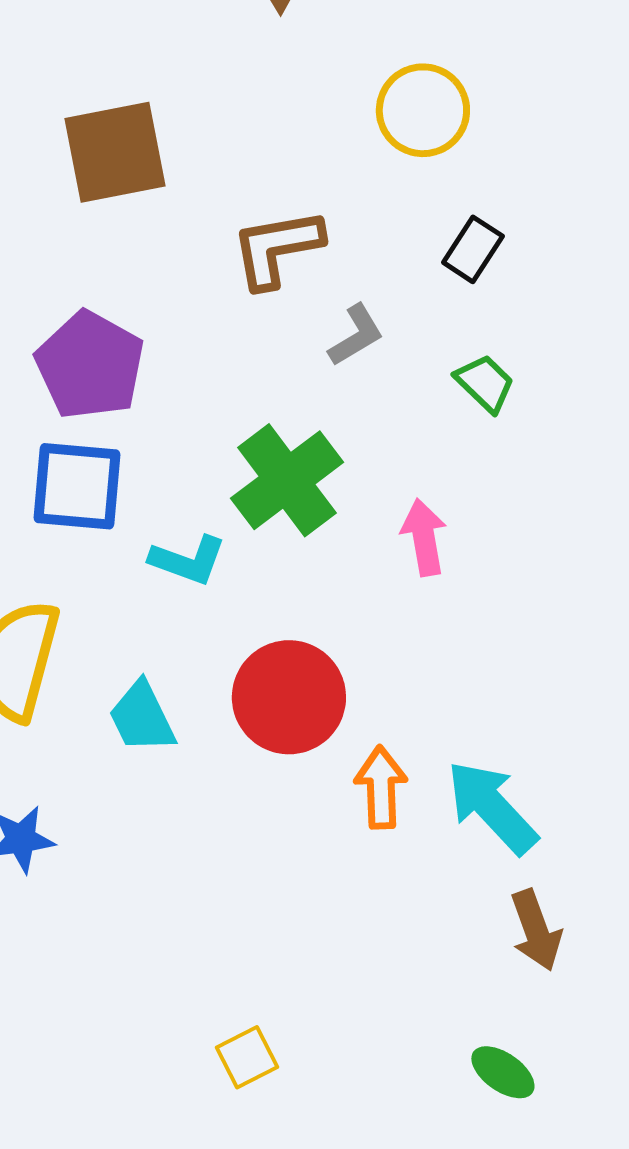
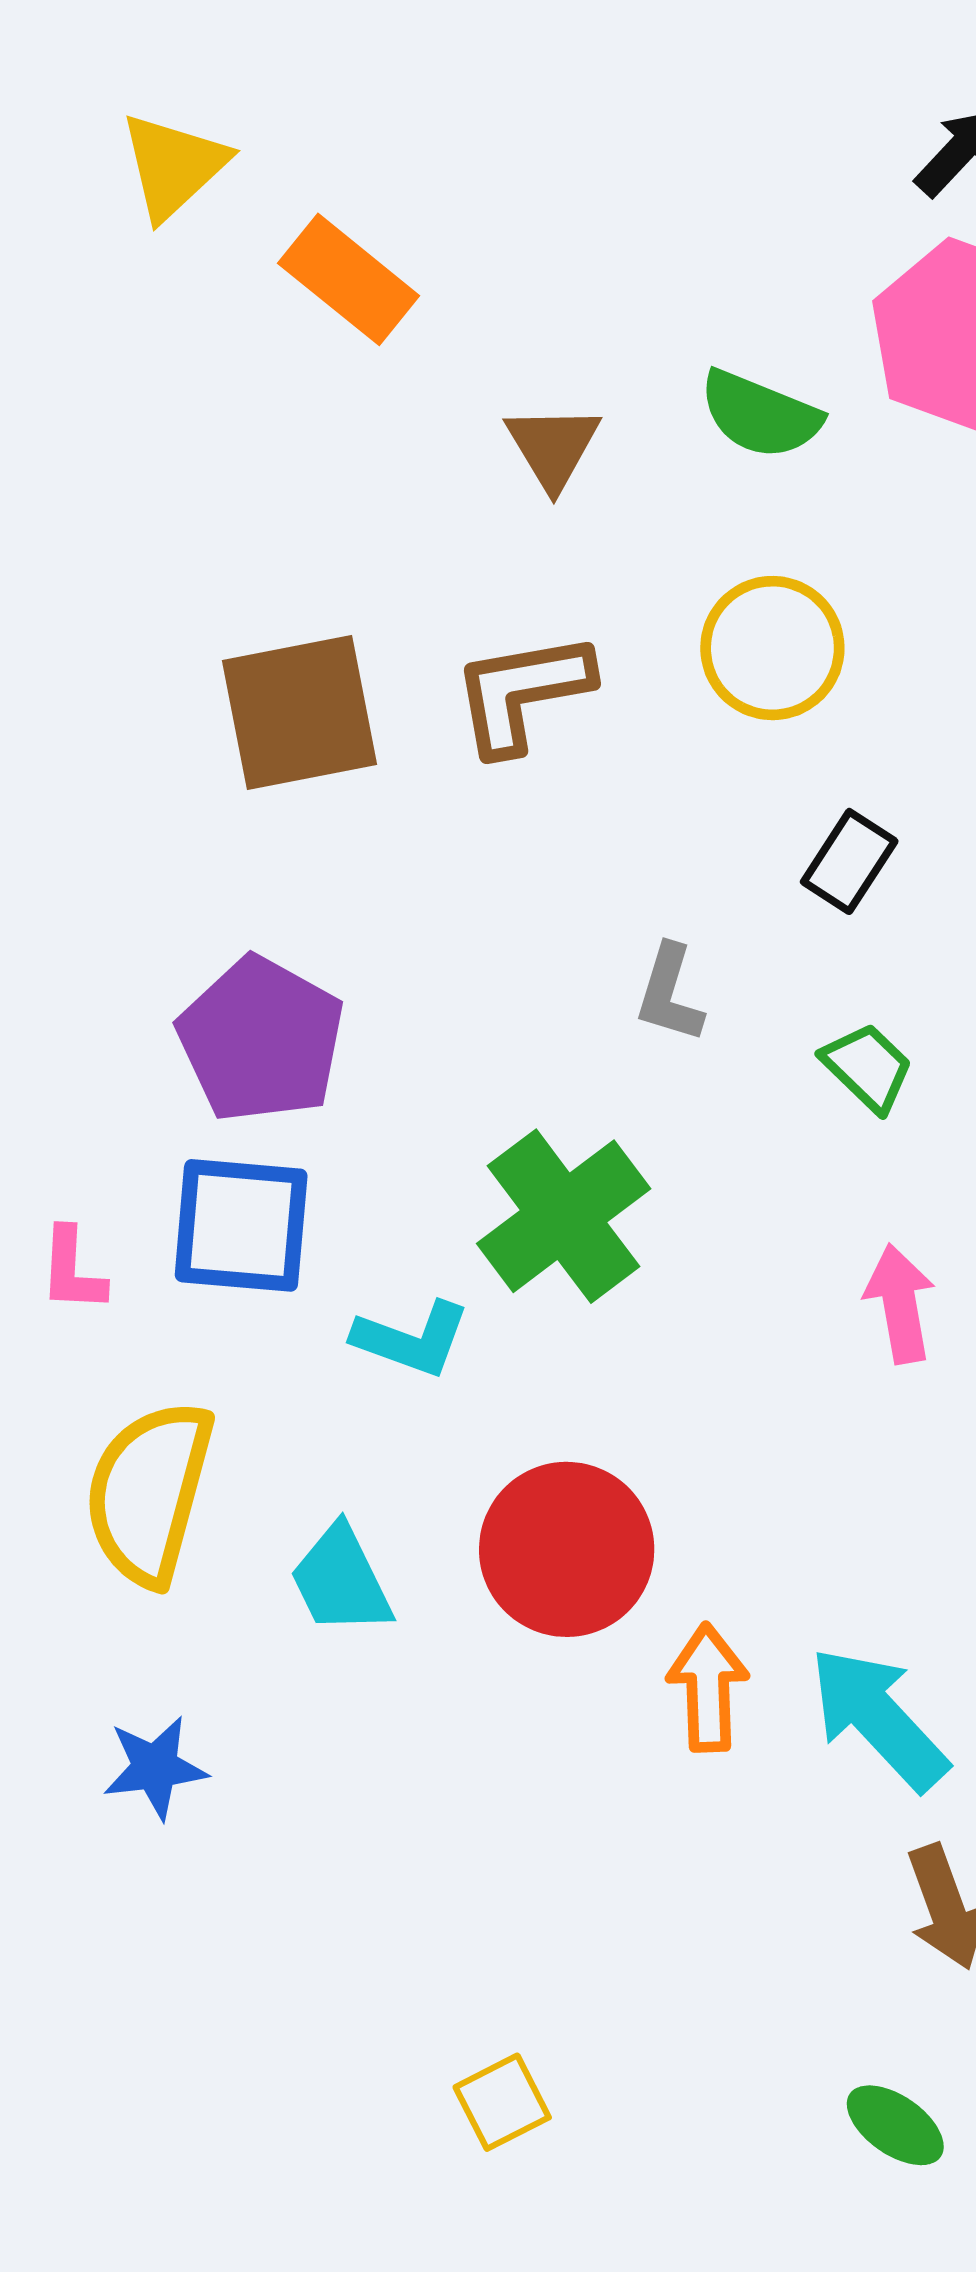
brown L-shape: (277, 248) -> (522, 693), moved
gray L-shape: (356, 335) -> (670, 994), turned 138
pink arrow: (424, 537) -> (900, 1304), moved

